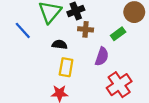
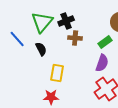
black semicircle: (60, 45) -> (41, 49), moved, turned 56
purple semicircle: (102, 56) -> (102, 63), moved

